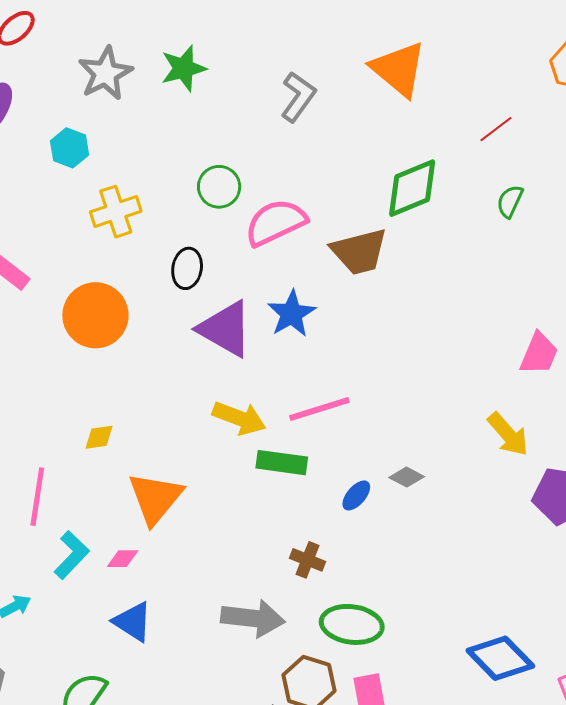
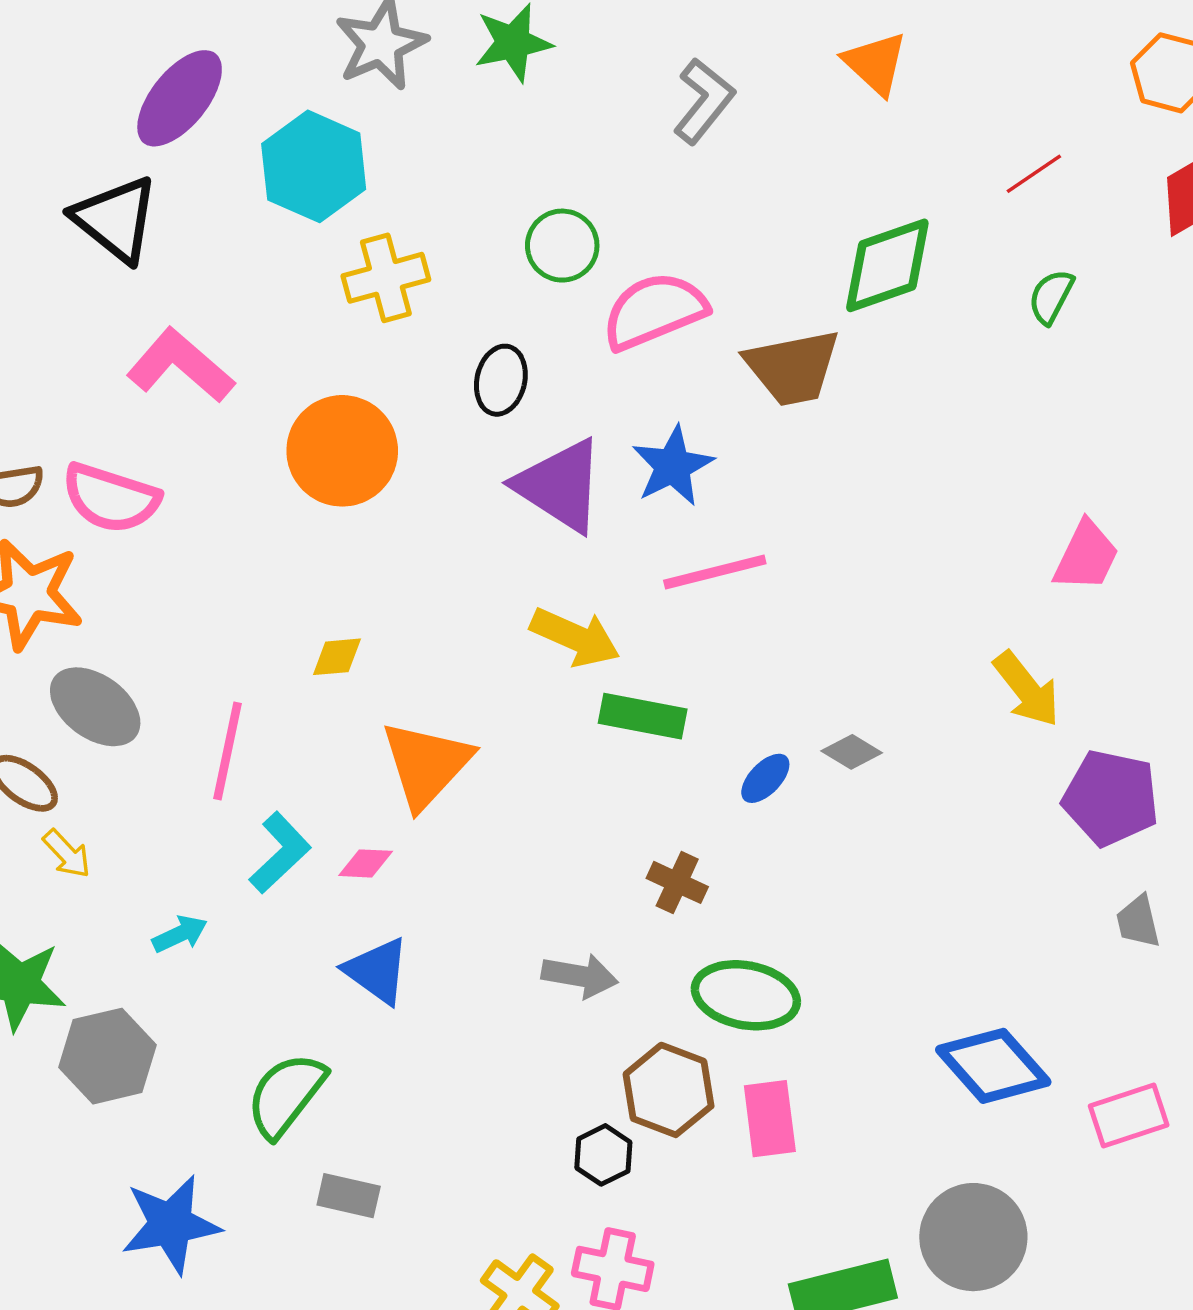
orange triangle: (399, 69) -> (875, 63), size x0.7
cyan hexagon: (70, 148) -> (314, 166), size x1.6
pink line: (319, 409) -> (715, 572), moved
gray arrow: (253, 618) -> (580, 976), size x0.7

